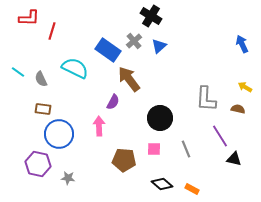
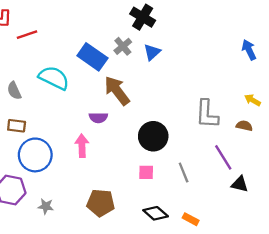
red line: (52, 31) -> (27, 35), turned 54
purple semicircle: (113, 102) -> (98, 118), turned 63
brown pentagon: (124, 160) -> (101, 203), moved

